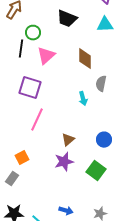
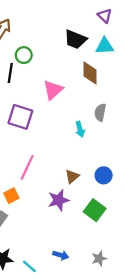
black trapezoid: (67, 19) -> (75, 39), moved
pink triangle: (46, 56) -> (53, 90), moved
brown diamond: (85, 59) -> (90, 73), moved
pink line: (37, 120) -> (27, 167), moved
brown triangle: (68, 140) -> (72, 176), moved

